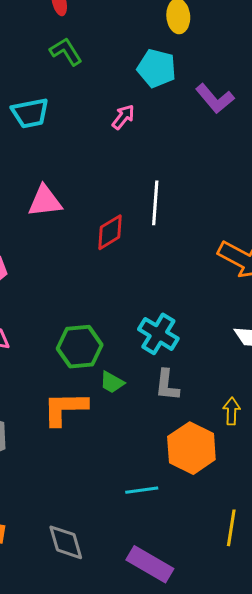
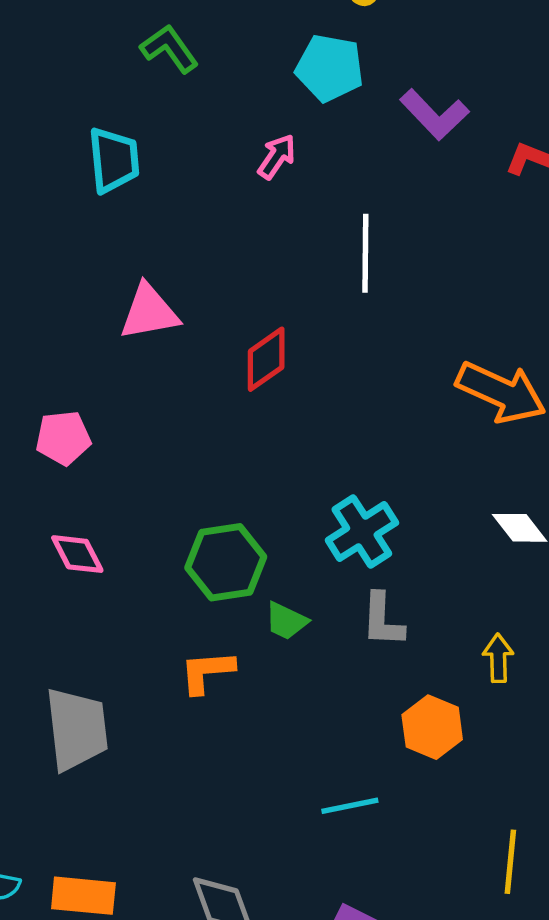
cyan trapezoid: (30, 113) -> (114, 160), turned -81
white line: (155, 203) -> (365, 253), moved
cyan cross: (158, 334) -> (362, 531), turned 30
orange L-shape: (65, 408) -> (207, 672), size x0.7
orange hexagon: (191, 448) -> (432, 727), size x0.7

